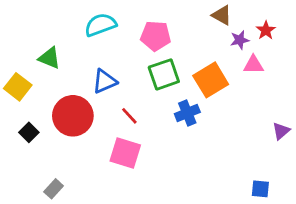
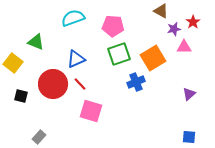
red line: (129, 116) -> (80, 84), moved
purple triangle: (281, 131) -> (189, 94), moved
black square: (29, 132) -> (21, 96), turned -32

